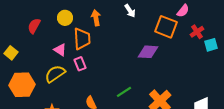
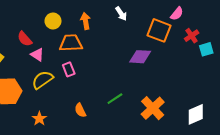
red semicircle: (34, 26) -> (25, 39), moved, turned -70
orange trapezoid: (82, 39) -> (71, 43), turned -90
pink triangle: (60, 50) -> (37, 55), moved

